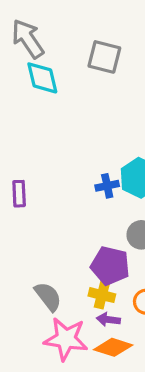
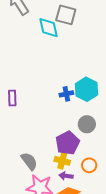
cyan diamond: (42, 78) -> (49, 28), moved
purple pentagon: (110, 266) -> (68, 143), turned 30

